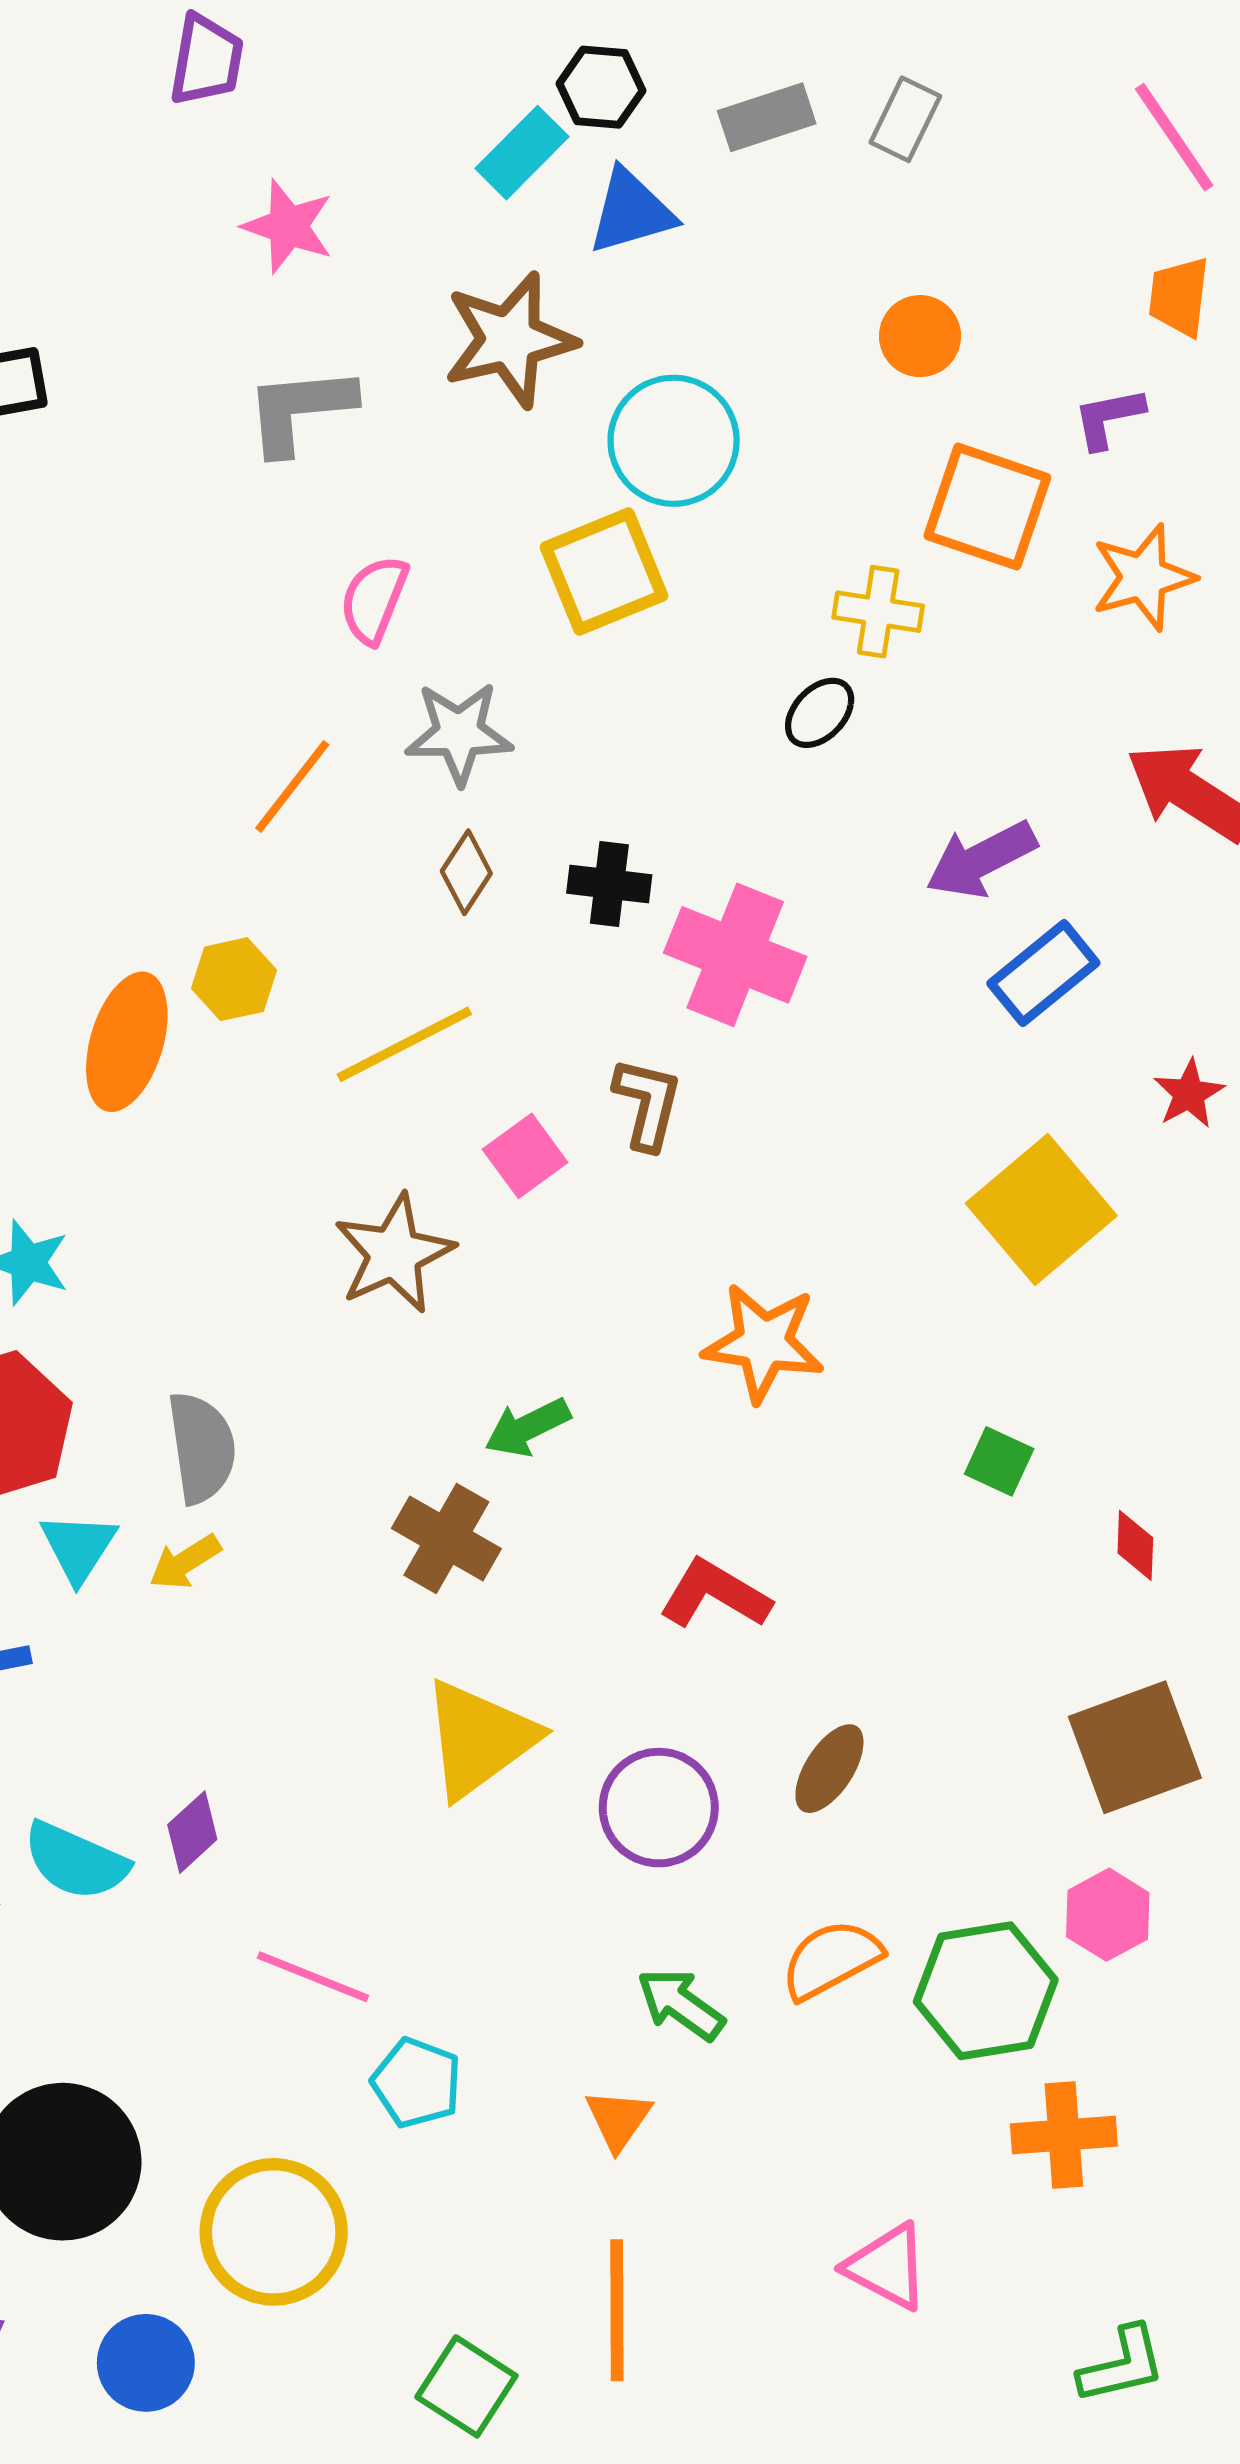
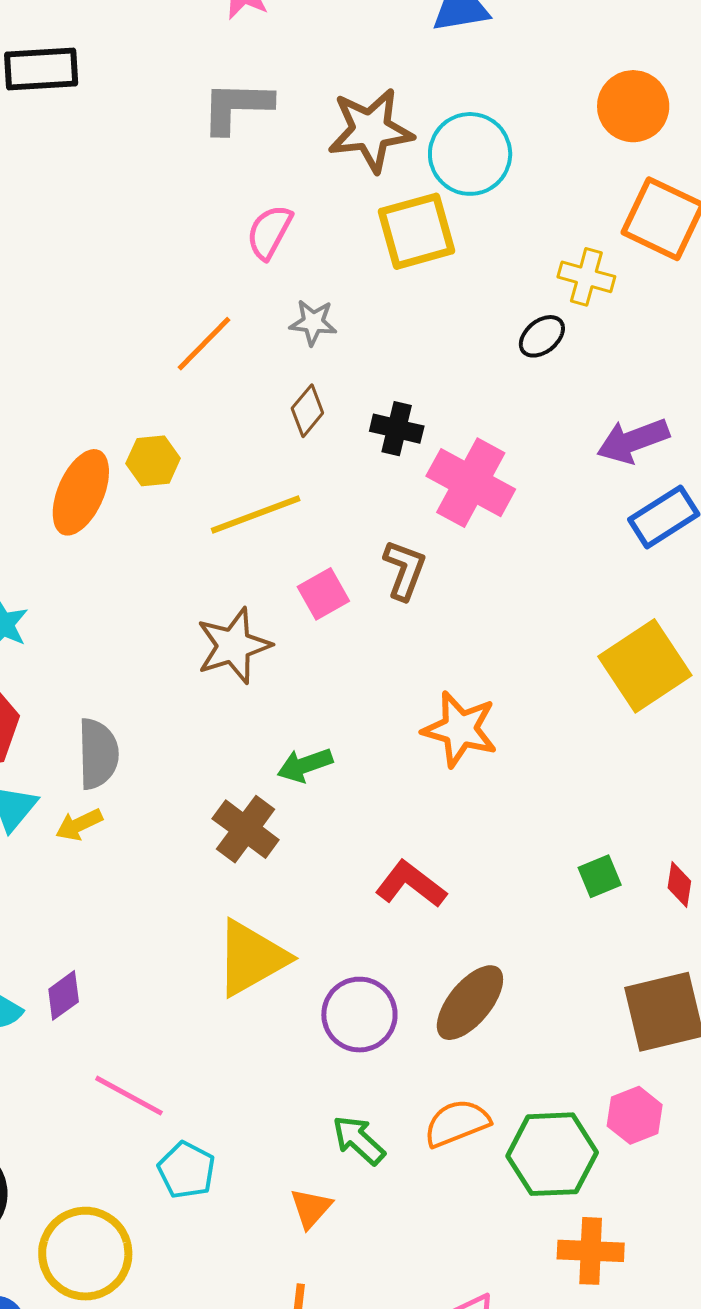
orange circle: (920, 336) -> (633, 106), size x1.4
brown star: (510, 340) -> (371, 130), moved
gray star: (459, 733) -> (313, 322), size x0.7
green square: (999, 1461) -> (600, 876), moved, turned 36
brown ellipse: (829, 1769) -> (470, 1003), size x1.4

